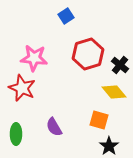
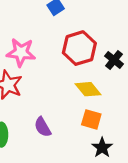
yellow diamond: (114, 92) -> (88, 89), moved

